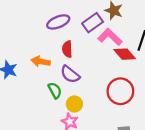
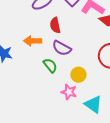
yellow circle: (74, 104) -> (78, 75), moved

